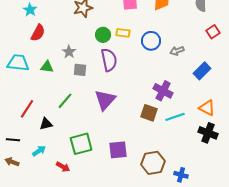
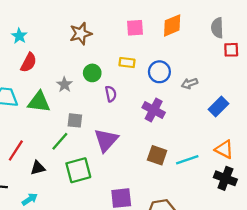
red square: (213, 32) -> (231, 50), moved, turned 32
green circle: (103, 35) -> (92, 73), moved
purple semicircle: (109, 60) -> (111, 94), size x0.6
green triangle: (47, 67) -> (39, 102), size x1.5
gray square: (80, 70) -> (75, 120), moved
purple cross: (163, 91) -> (154, 110), moved
green square: (81, 144) -> (78, 170), moved

